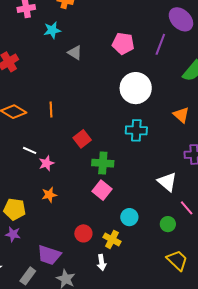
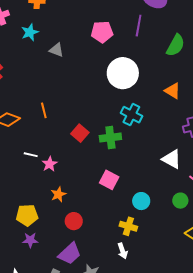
cyan cross: (136, 130) -> (131, 115), turned 35
green cross: (103, 163) -> (110, 138), moved
red circle: (83, 233) -> (74, 221), moved
purple trapezoid: (49, 255) -> (70, 254), turned -50

